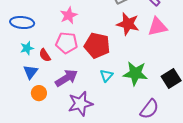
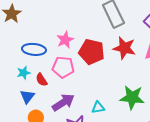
blue ellipse: (22, 23) -> (34, 49), moved
red pentagon: (97, 45) -> (92, 52), moved
cyan triangle: (106, 76) -> (98, 107), moved, turned 40

